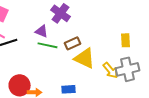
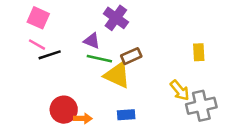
yellow triangle: (85, 58) -> (117, 75), moved
gray cross: (128, 69) -> (201, 106), moved

